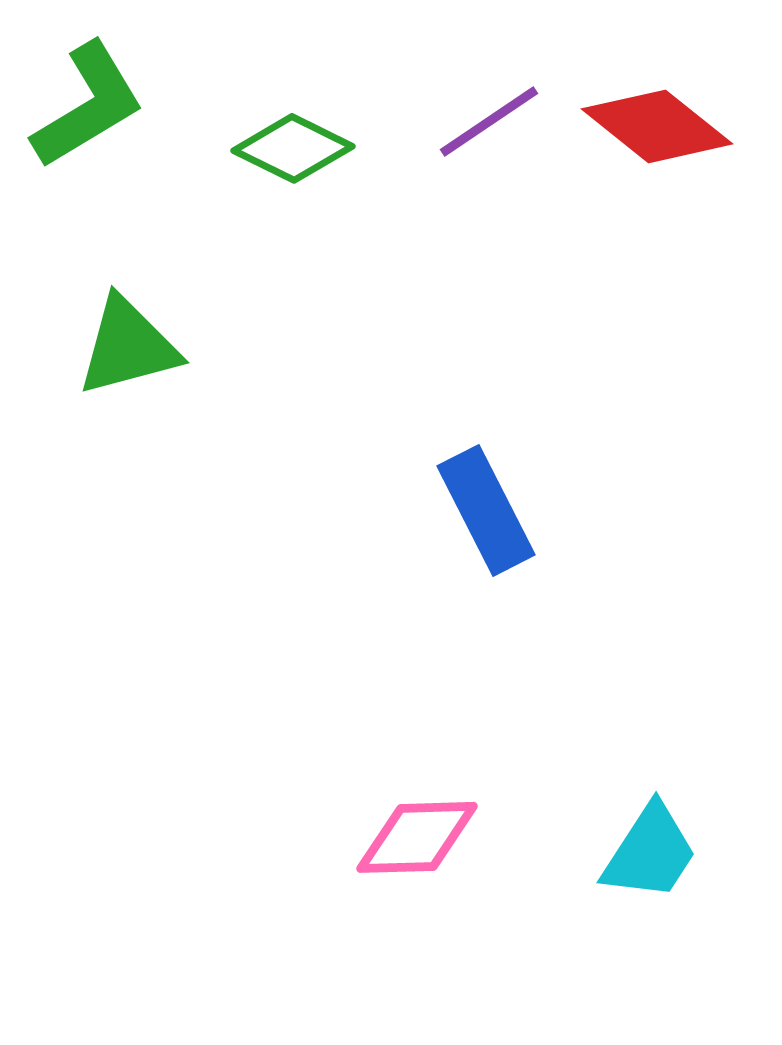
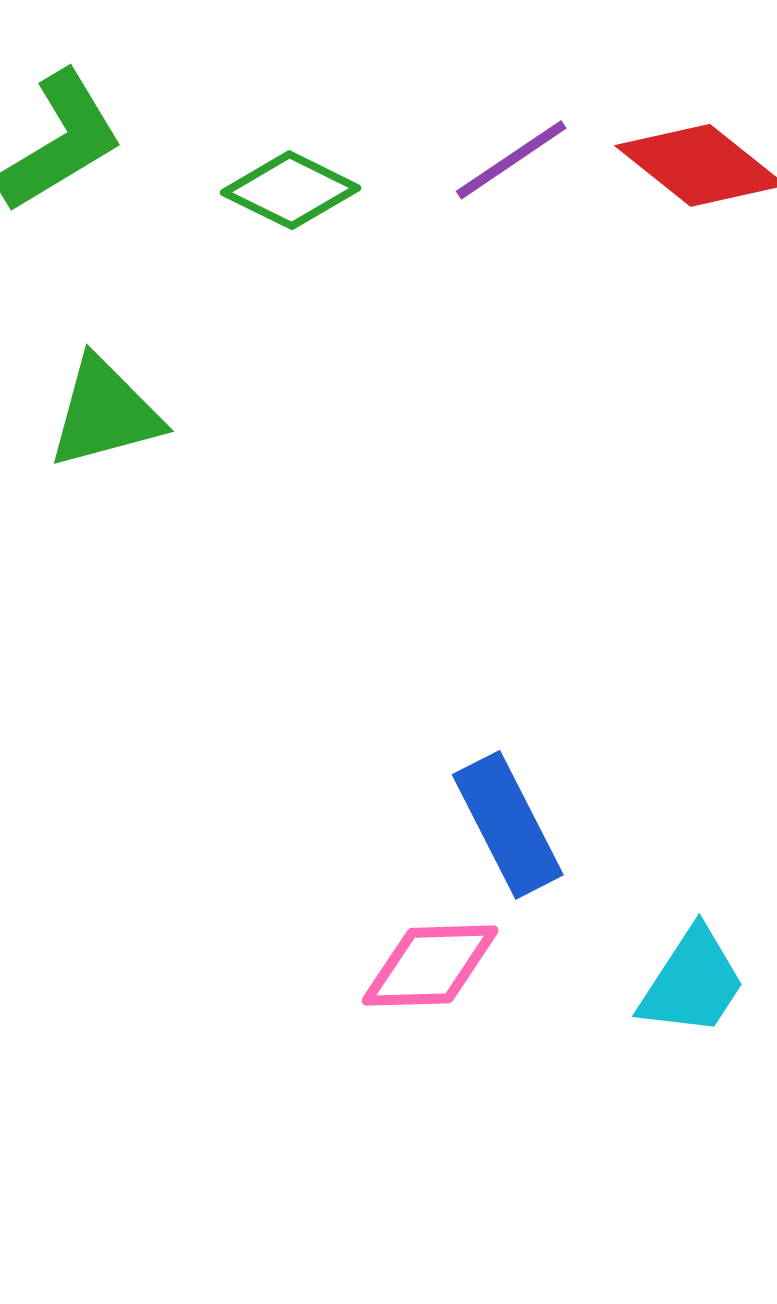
blue rectangle: (486, 510) -> (508, 825), moved

